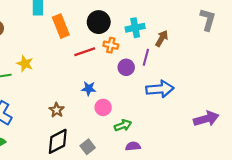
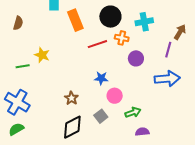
brown arrow: (162, 38) -> (180, 32), moved
purple line: (146, 57) -> (168, 50), moved
gray square: (88, 147) -> (101, 116), moved

